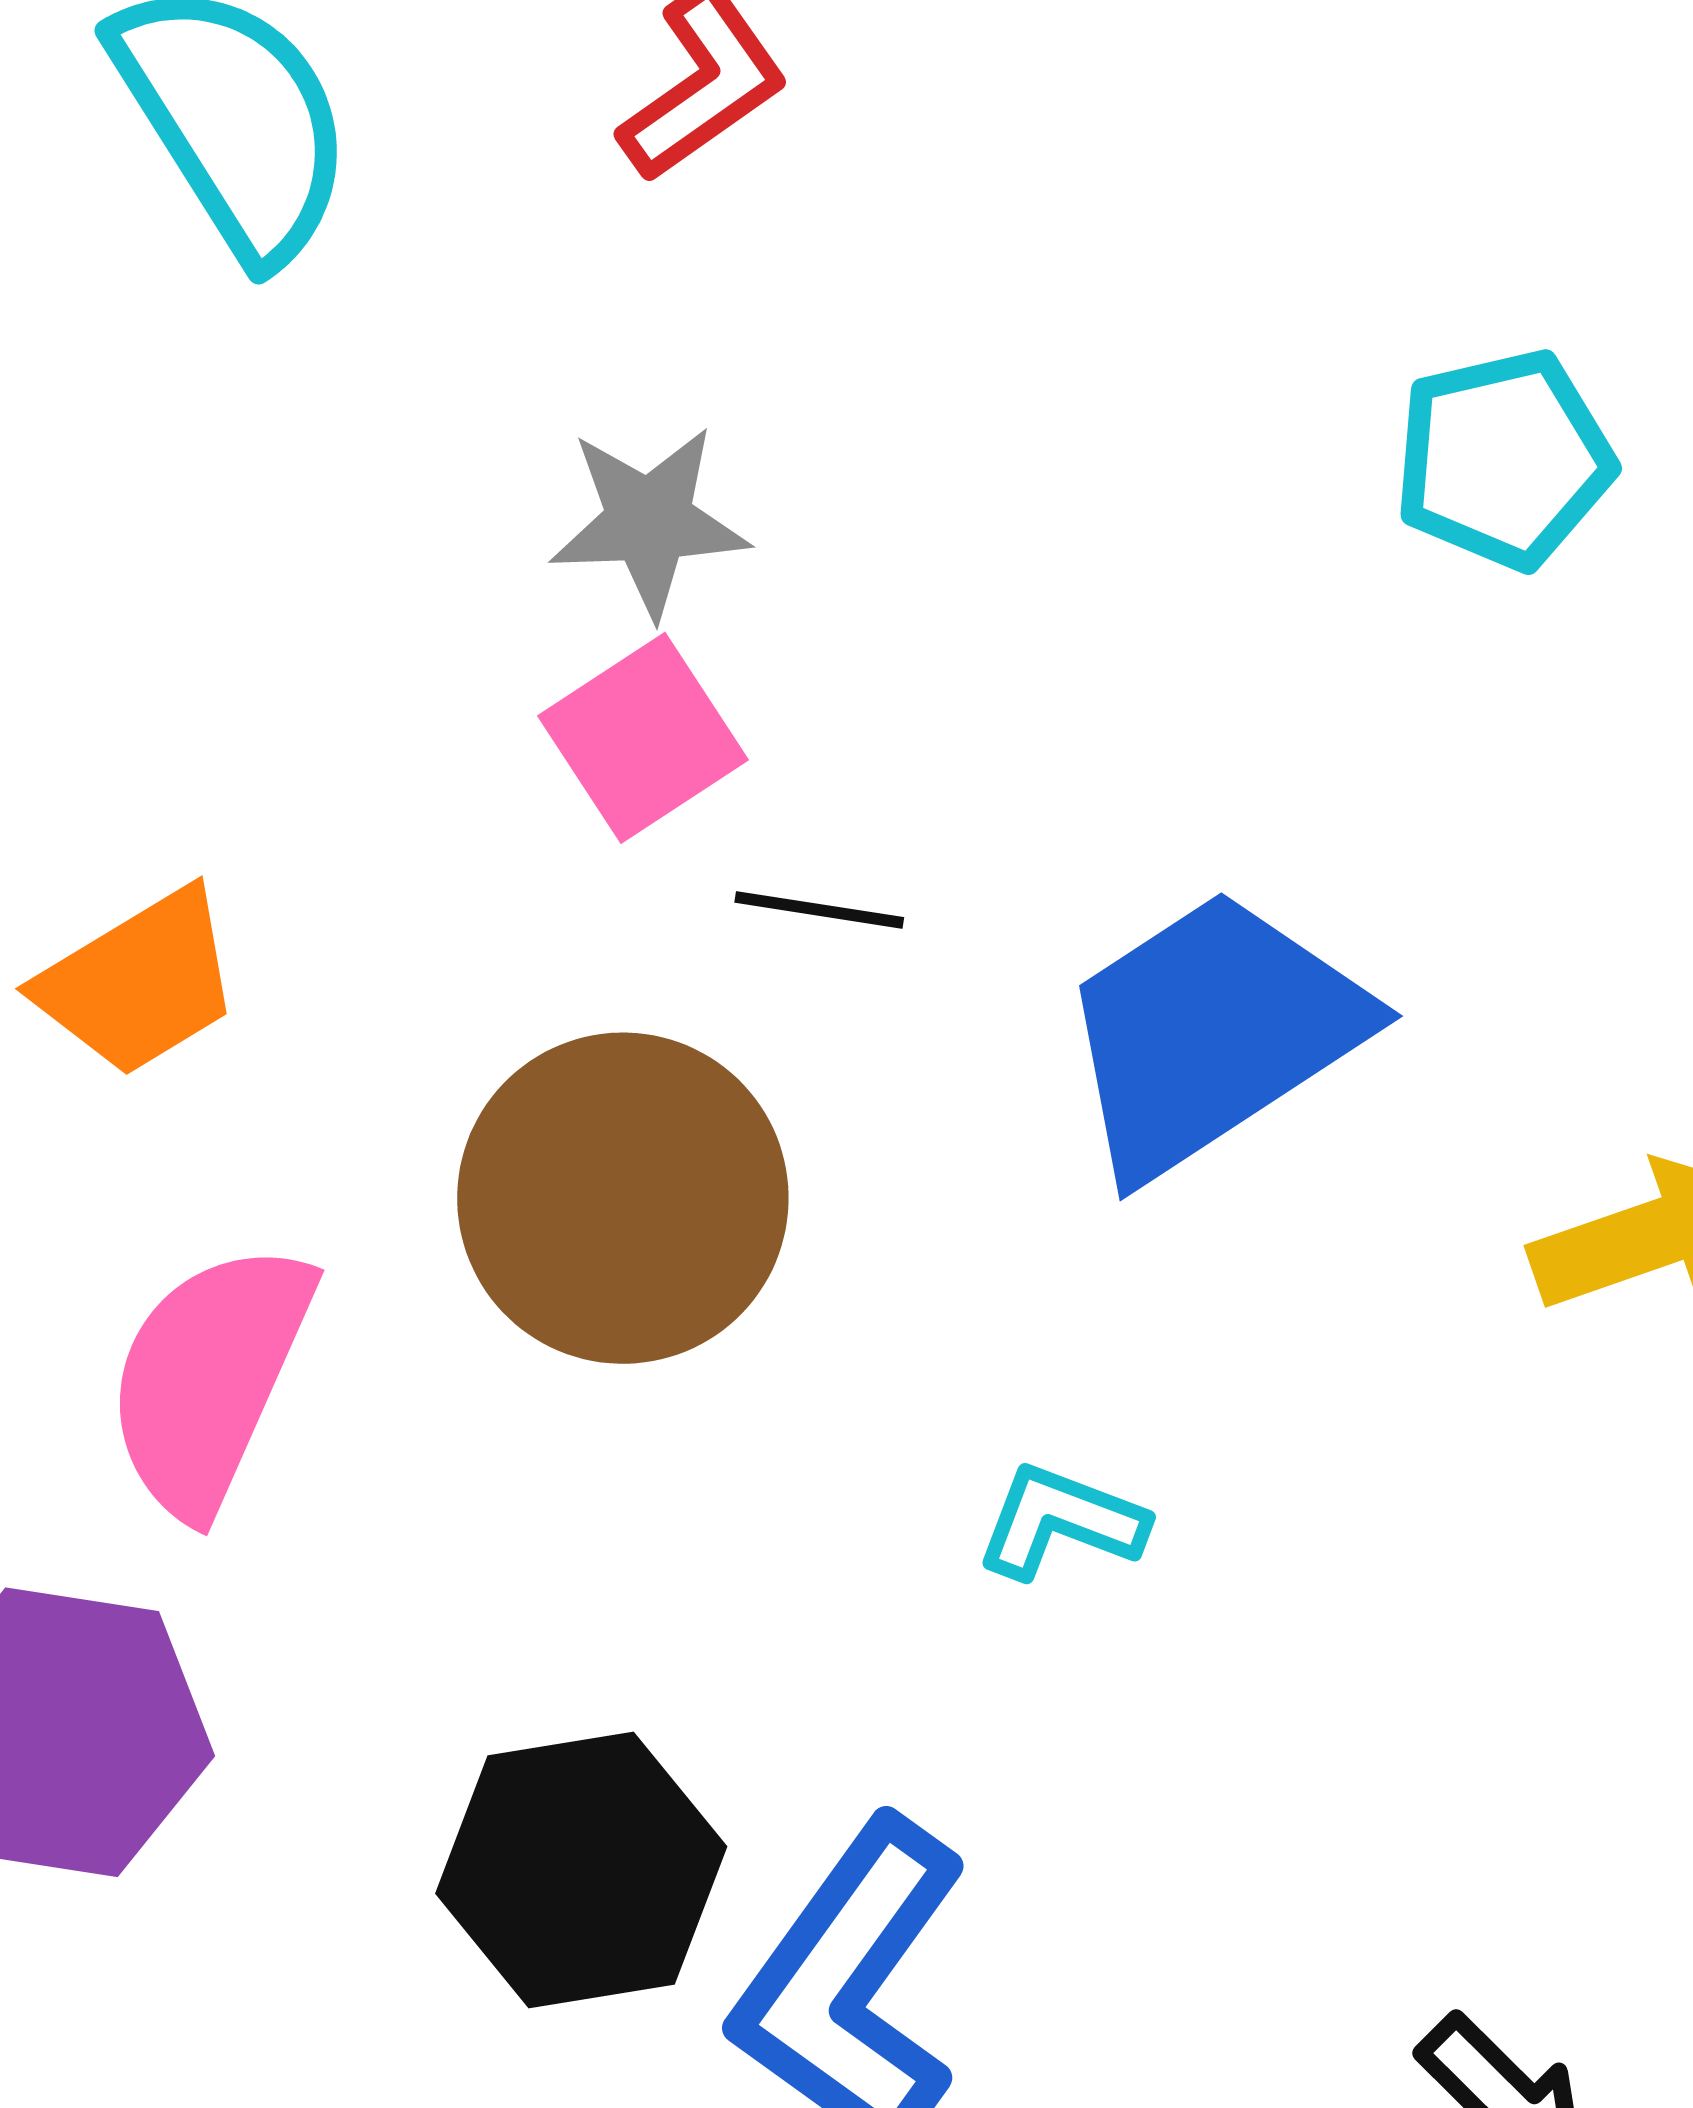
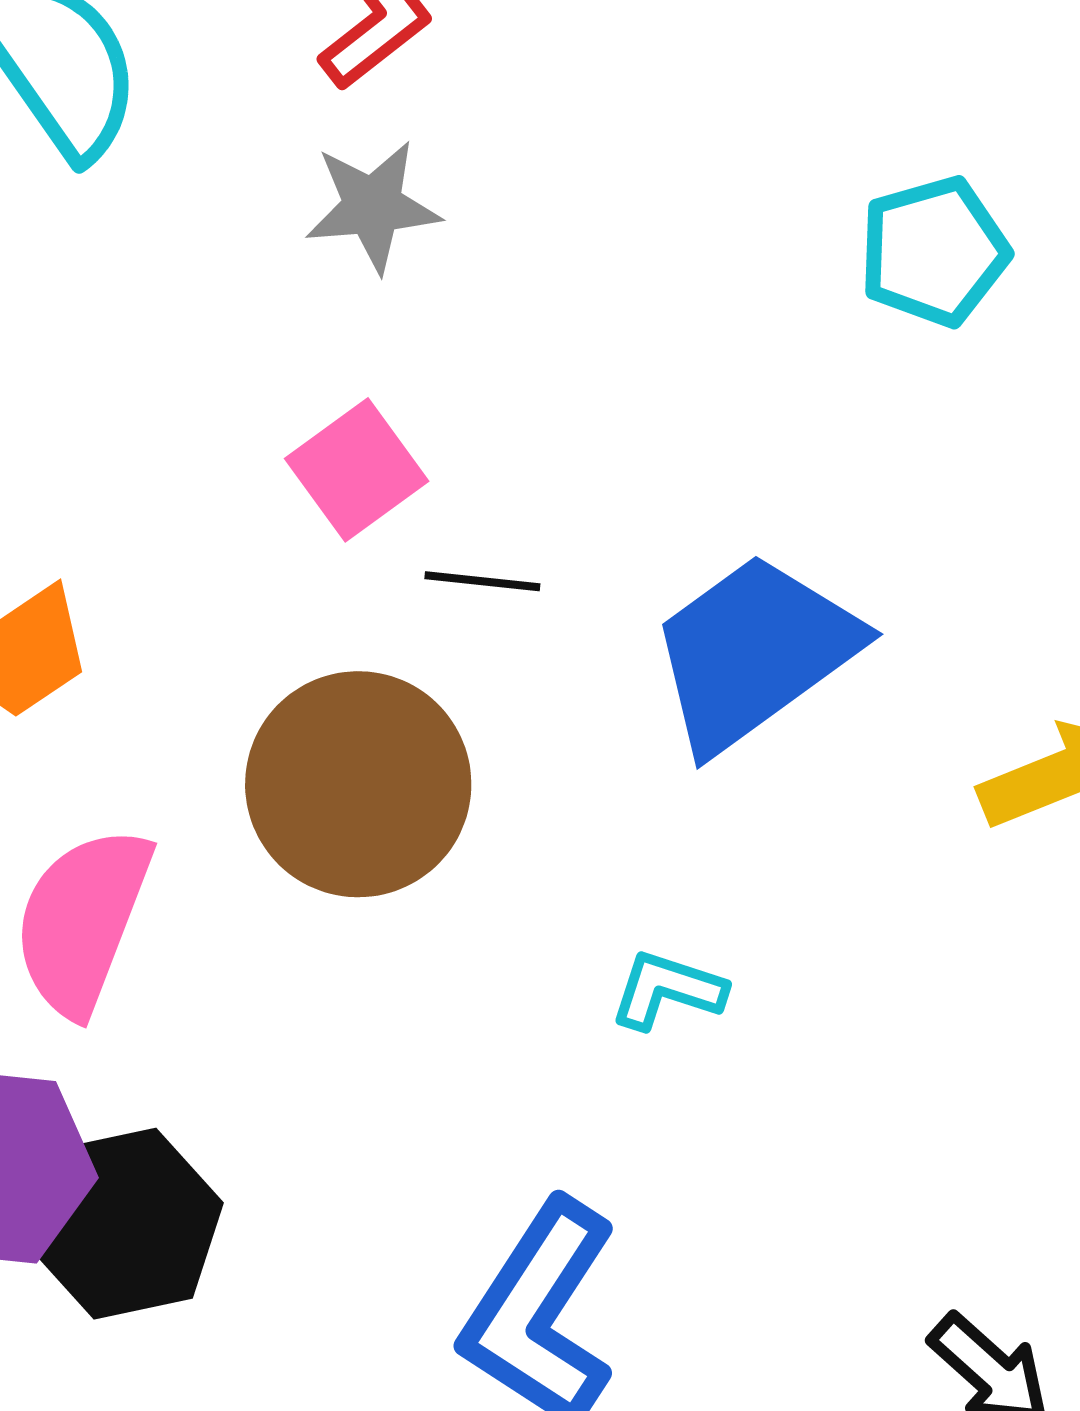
gray star: (649, 521) -> (373, 206), moved
black hexagon: (581, 1870) -> (125, 1224), moved

